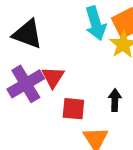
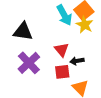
red triangle: (53, 77) -> (62, 50), moved
black arrow: (115, 100) -> (77, 61), moved, turned -88

